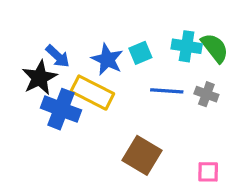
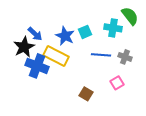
green semicircle: (215, 48) -> (130, 16), moved
brown square: (142, 155) -> (86, 94), size x0.6
pink square: (208, 172) -> (117, 83), moved, turned -32

